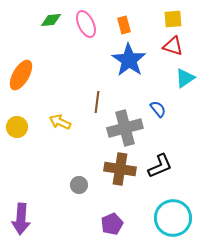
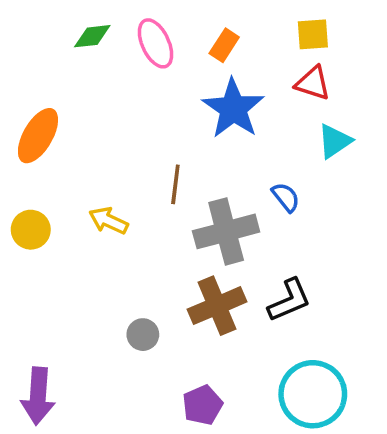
orange rectangle: (124, 25) -> (224, 45), turned 48
brown cross: (120, 169) -> (217, 306), turned -32

